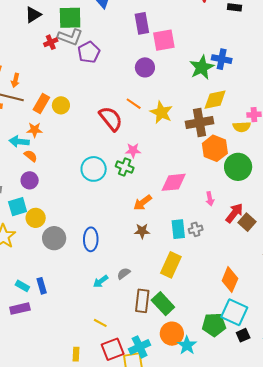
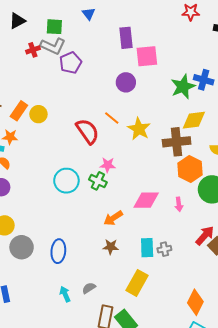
green square: (70, 18) -> (54, 27), size x0.7
pink arrow: (210, 199) -> (179, 204), moved
cyan arrow: (101, 281) -> (65, 294), turned 98

